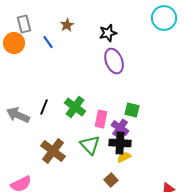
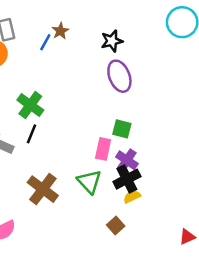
blue line: (48, 42) -> (45, 42), moved, turned 64
green cross: (75, 107) -> (30, 105), moved
green square: (132, 110) -> (122, 129), moved
black cross: (120, 143) -> (127, 179), turned -30

